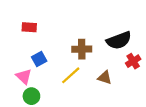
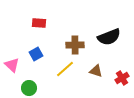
red rectangle: (29, 27) -> (39, 23), moved
red cross: (133, 61) -> (122, 78), moved
pink triangle: (24, 76) -> (12, 65), moved

